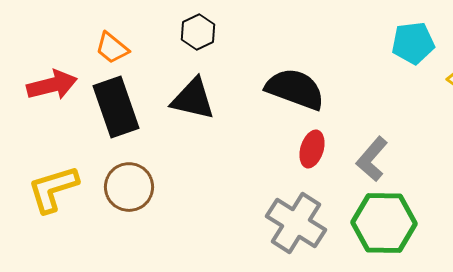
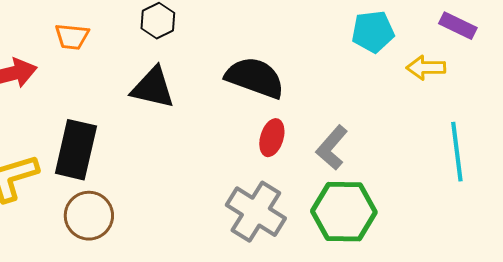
orange trapezoid: (112, 48) -> (72, 37), turned -33
black rectangle: (116, 107) -> (76, 150), moved, turned 32
brown circle: (129, 187) -> (89, 216), moved

